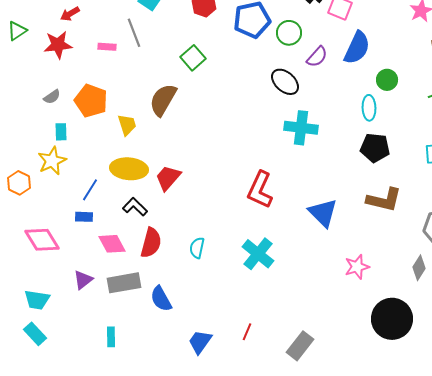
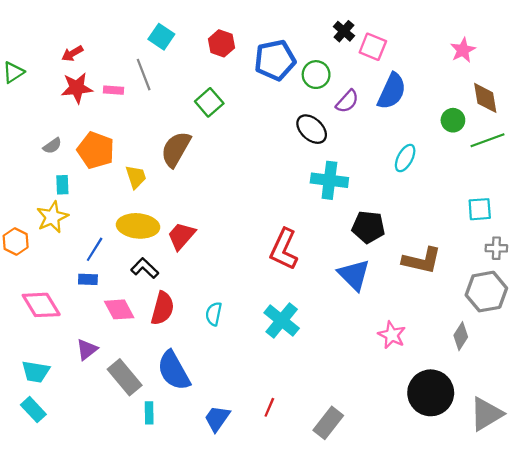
red star: (58, 45) -> (77, 88), moved
green circle: (387, 80) -> (453, 120), moved
cyan ellipse: (369, 108) -> (405, 158), turned 30
black pentagon: (375, 148) -> (368, 227), moved
pink star: (357, 267) -> (392, 335), turned -30
gray rectangle: (124, 283) -> (125, 377), moved, turned 60
blue semicircle: (161, 299) -> (174, 371), size x1.4
cyan rectangle: (111, 337) -> (149, 413), moved

